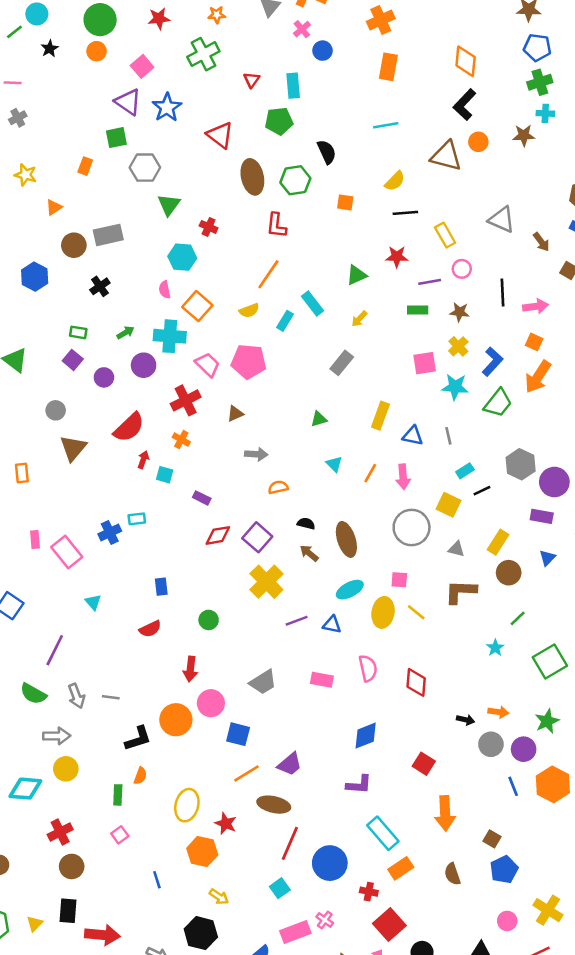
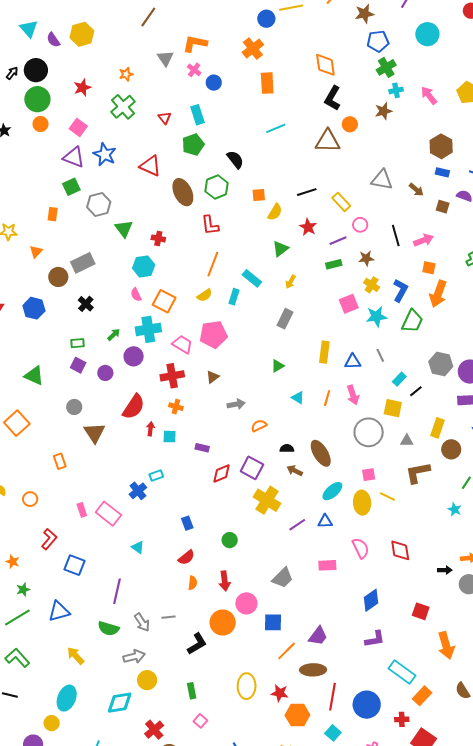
yellow semicircle: (395, 181) -> (275, 212), moved
red star: (397, 257) -> (308, 227), turned -30
red cross: (186, 400) -> (172, 376), turned 30
orange semicircle: (140, 776) -> (193, 583), moved
orange hexagon: (202, 852) -> (297, 715), moved

